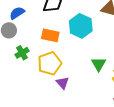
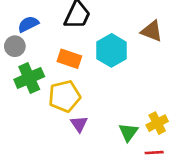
green cross: (22, 53) -> (29, 78), size x1.5
green triangle: (99, 64) -> (128, 132), moved

